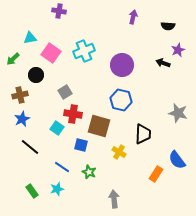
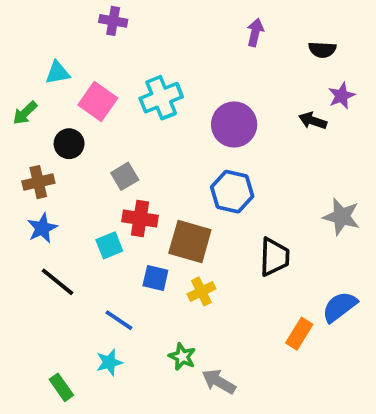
cyan square: (57, 128) -> (109, 245), turned 32
yellow cross: (119, 152) -> (201, 291), moved, turned 32
blue semicircle: (177, 160) -> (340, 307), turned 90
green star: (89, 172) -> (182, 357), moved
green rectangle: (32, 191) -> (61, 387), moved
gray arrow: (114, 199) -> (219, 382), turned -54

